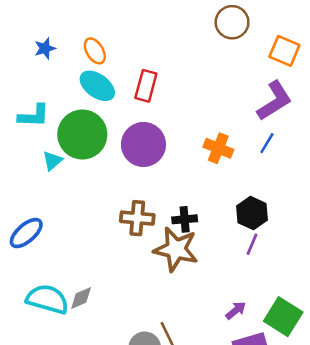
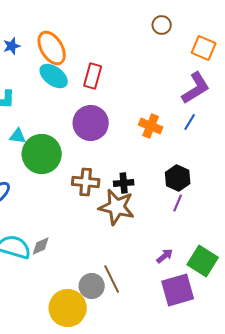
brown circle: (232, 22) -> (162, 25), size x0.7
orange ellipse: (95, 51) -> (52, 48), size x1.6
green circle: (82, 134) -> (42, 154), moved
cyan triangle: (52, 161) -> (18, 136), turned 48

